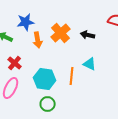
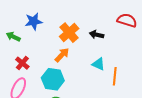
orange arrow: (38, 40) -> (62, 55), moved, turned -126
orange line: (72, 76) -> (115, 76), moved

